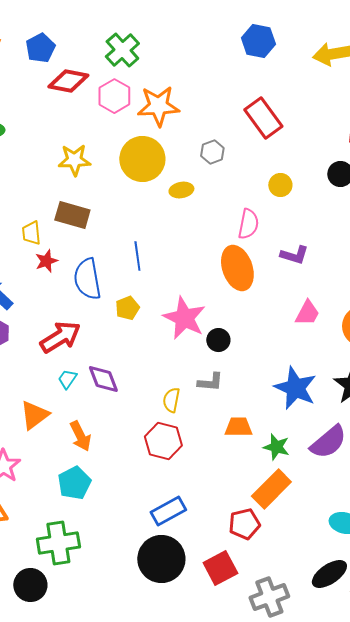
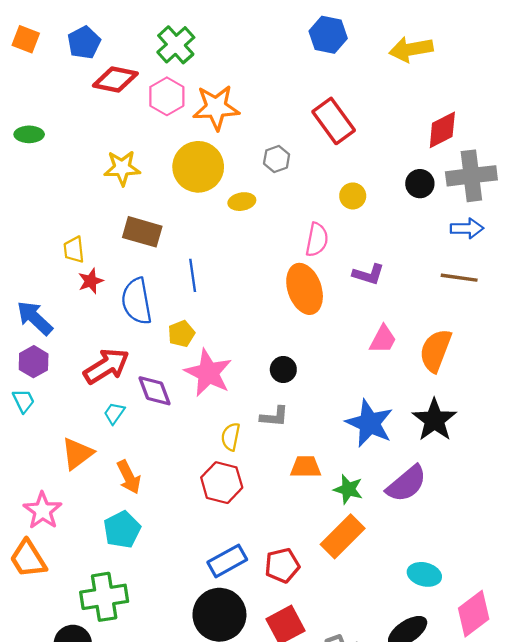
brown rectangle: (72, 215) -> (142, 232), moved
pink star: (184, 318) -> (208, 373), moved
purple diamond: (103, 379) -> (155, 391), moved
red pentagon: (244, 524) -> (282, 565), moved

